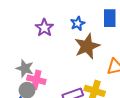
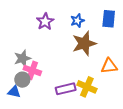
gray star: (25, 68) -> (22, 58), turned 30

